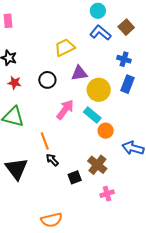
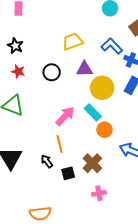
blue L-shape: (100, 33) -> (112, 46), moved
pink arrow: (65, 110) -> (65, 116), moved
orange line: (45, 141) -> (60, 144), moved
black arrow: (52, 160) -> (47, 161), moved

